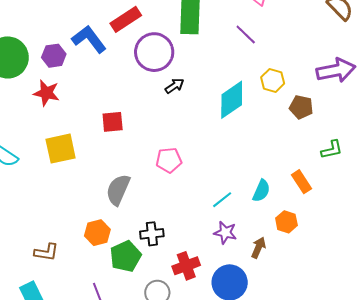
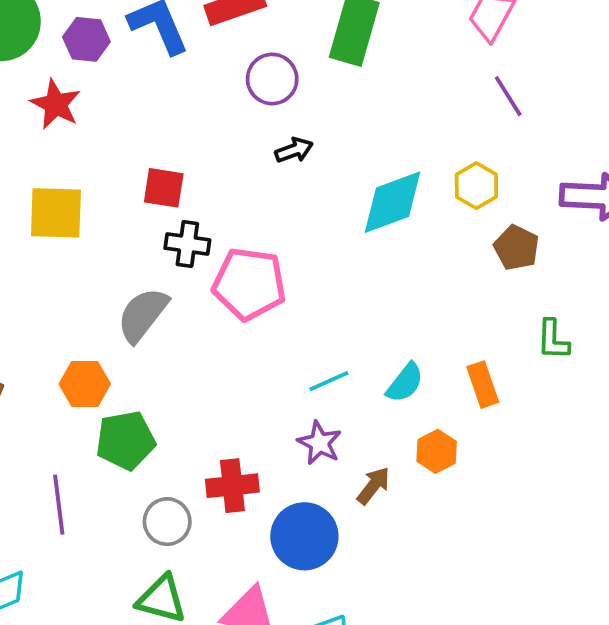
purple line: (246, 34) -> (508, 96), moved
purple circle: (154, 52) -> (272, 79), size x0.7
green L-shape: (332, 150) -> (553, 340), turned 90
pink pentagon: (169, 160) -> (249, 284), size x1.5
black cross: (152, 234) -> (187, 244), moved

